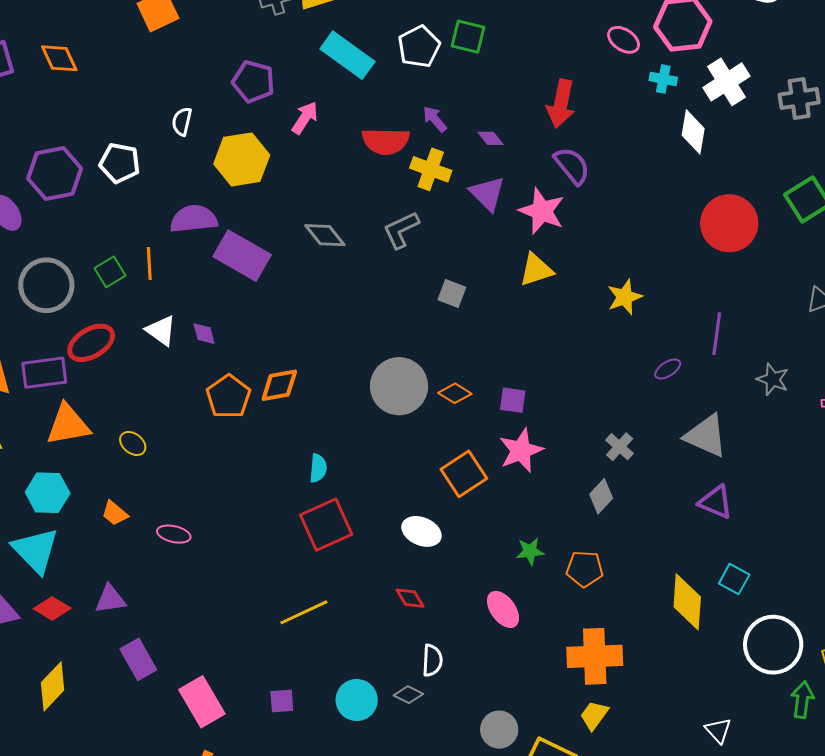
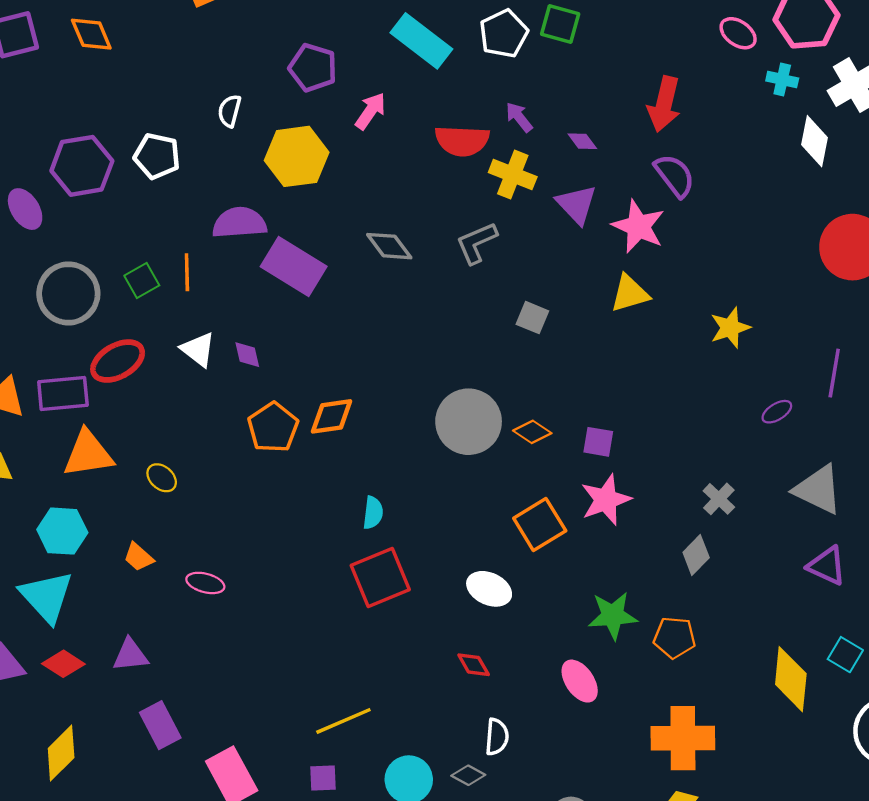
green star: (530, 551) -> (613, 616), size x1.5
yellow line: (304, 612) -> (343, 721), moved

